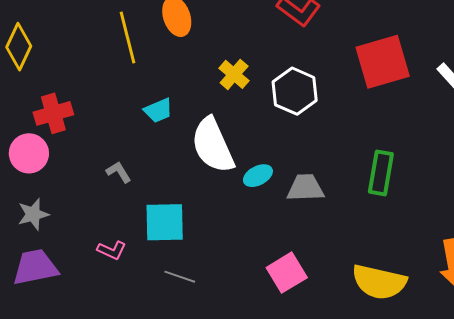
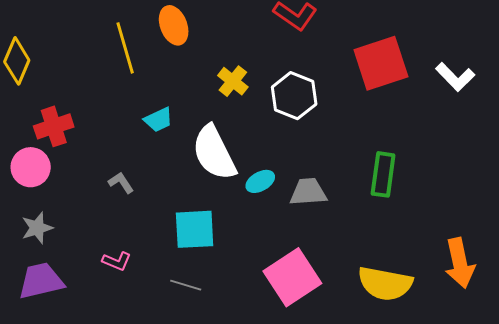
cyan square: (165, 222) -> (195, 229), moved
pink square: (287, 273) -> (292, 277), size x1.4

